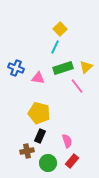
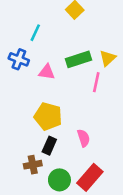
cyan line: (55, 47) -> (35, 33), moved
pink line: (77, 86) -> (96, 82), turned 49
pink semicircle: (67, 141) -> (84, 138), moved
red rectangle: (72, 161) -> (90, 177), size x1.5

